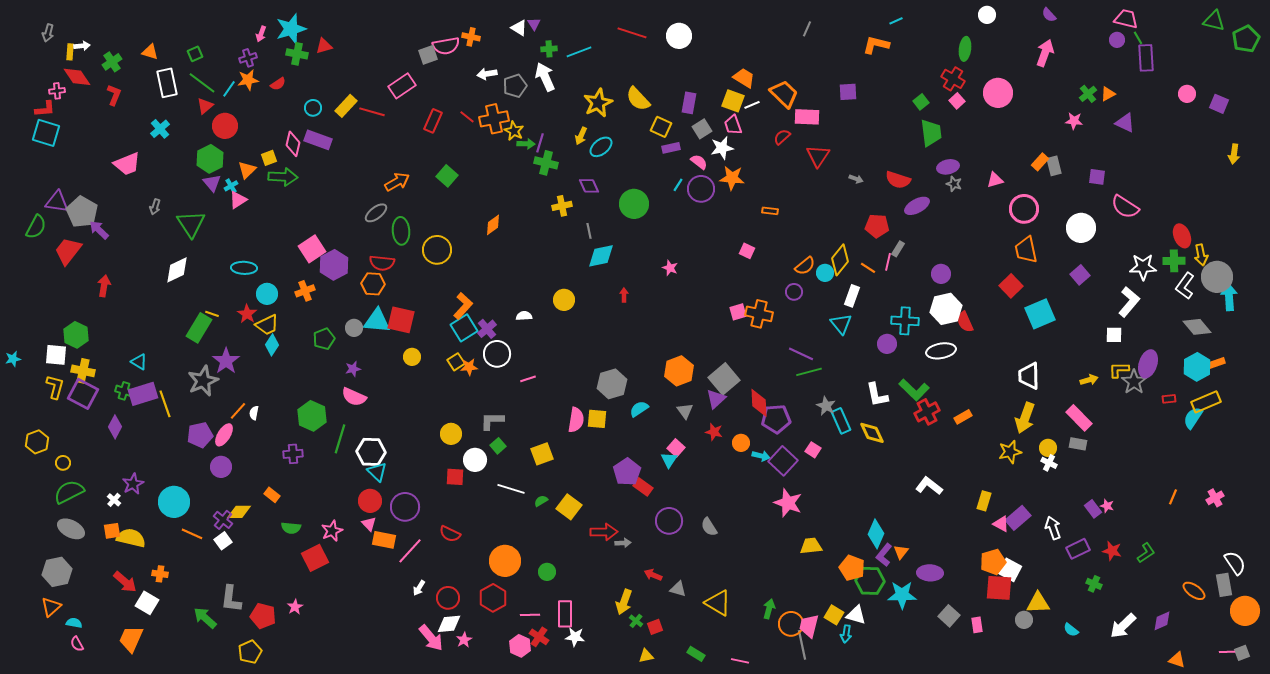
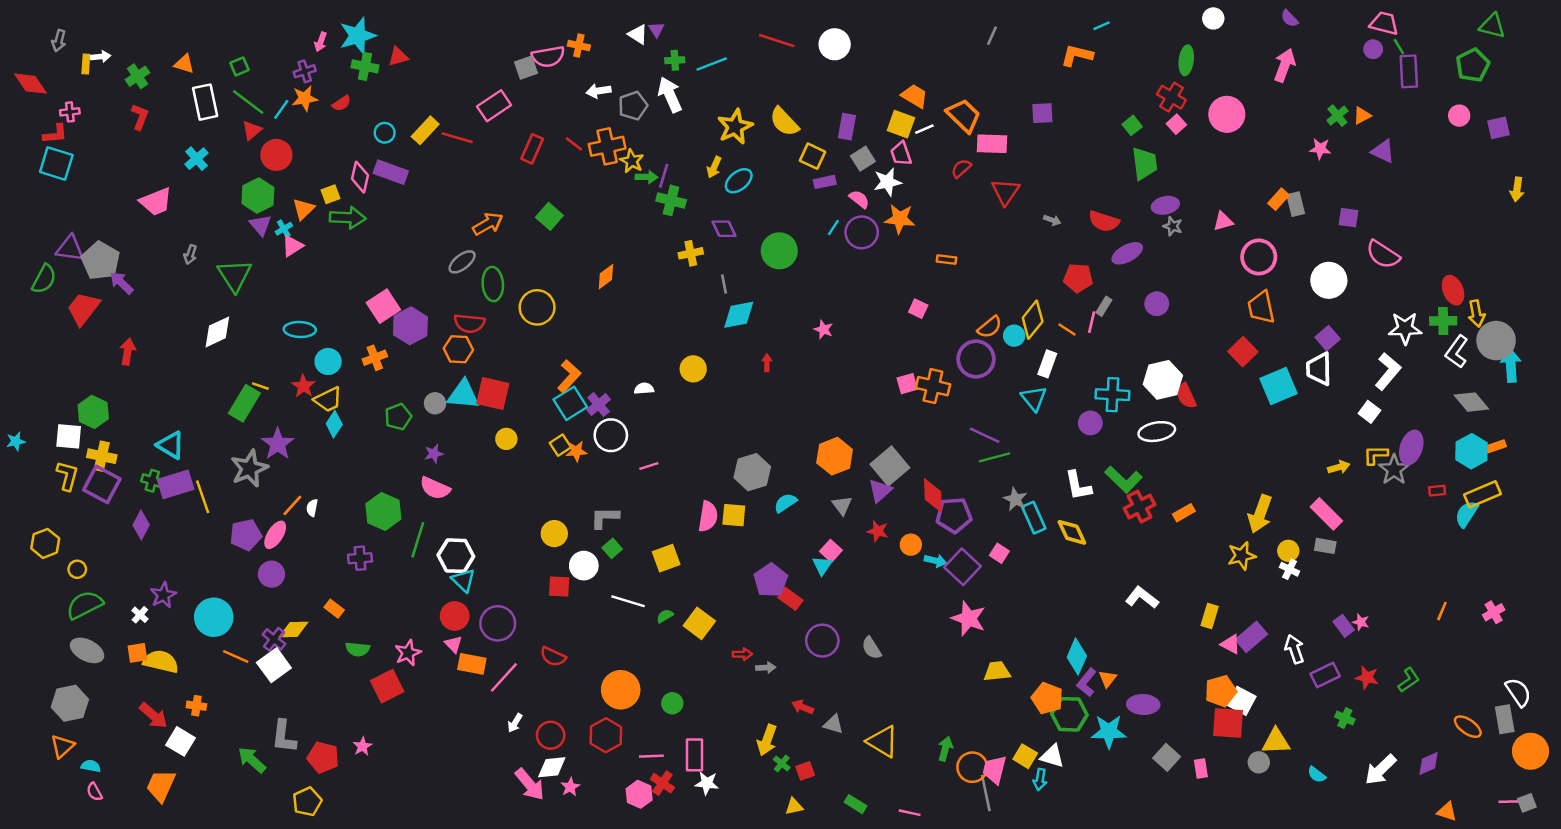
green pentagon: (1246, 39) -> (1473, 65), moved
red diamond: (77, 77) -> (31, 84), moved
purple square: (1219, 104) -> (1499, 128), turned -36
purple circle: (941, 274) -> (1157, 304), moved
purple circle: (794, 292) -> (976, 359), size x1.8
white square: (1114, 335) -> (1369, 412), turned 36
cyan triangle: (139, 362) -> (171, 445), size x1.4
white trapezoid: (1029, 376) -> (1319, 369), moved
red arrow: (604, 532) -> (742, 654), size x0.6
white square: (223, 541) -> (274, 665), size x1.5

